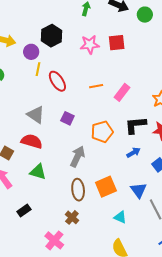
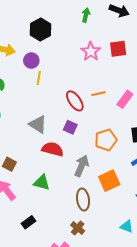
black hexagon: (52, 36) -> (40, 29), moved
pink star: (90, 45) -> (91, 51), turned -30
red ellipse: (57, 81) -> (75, 101), moved
red semicircle: (32, 141) -> (53, 149), moved
orange square: (106, 187) -> (109, 181), moved

